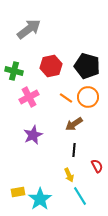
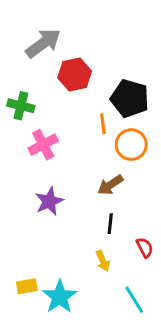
red hexagon: (51, 66) -> (75, 75), moved
orange line: (66, 98) -> (103, 124), moved, turned 48
cyan line: (80, 196) -> (134, 300), moved

